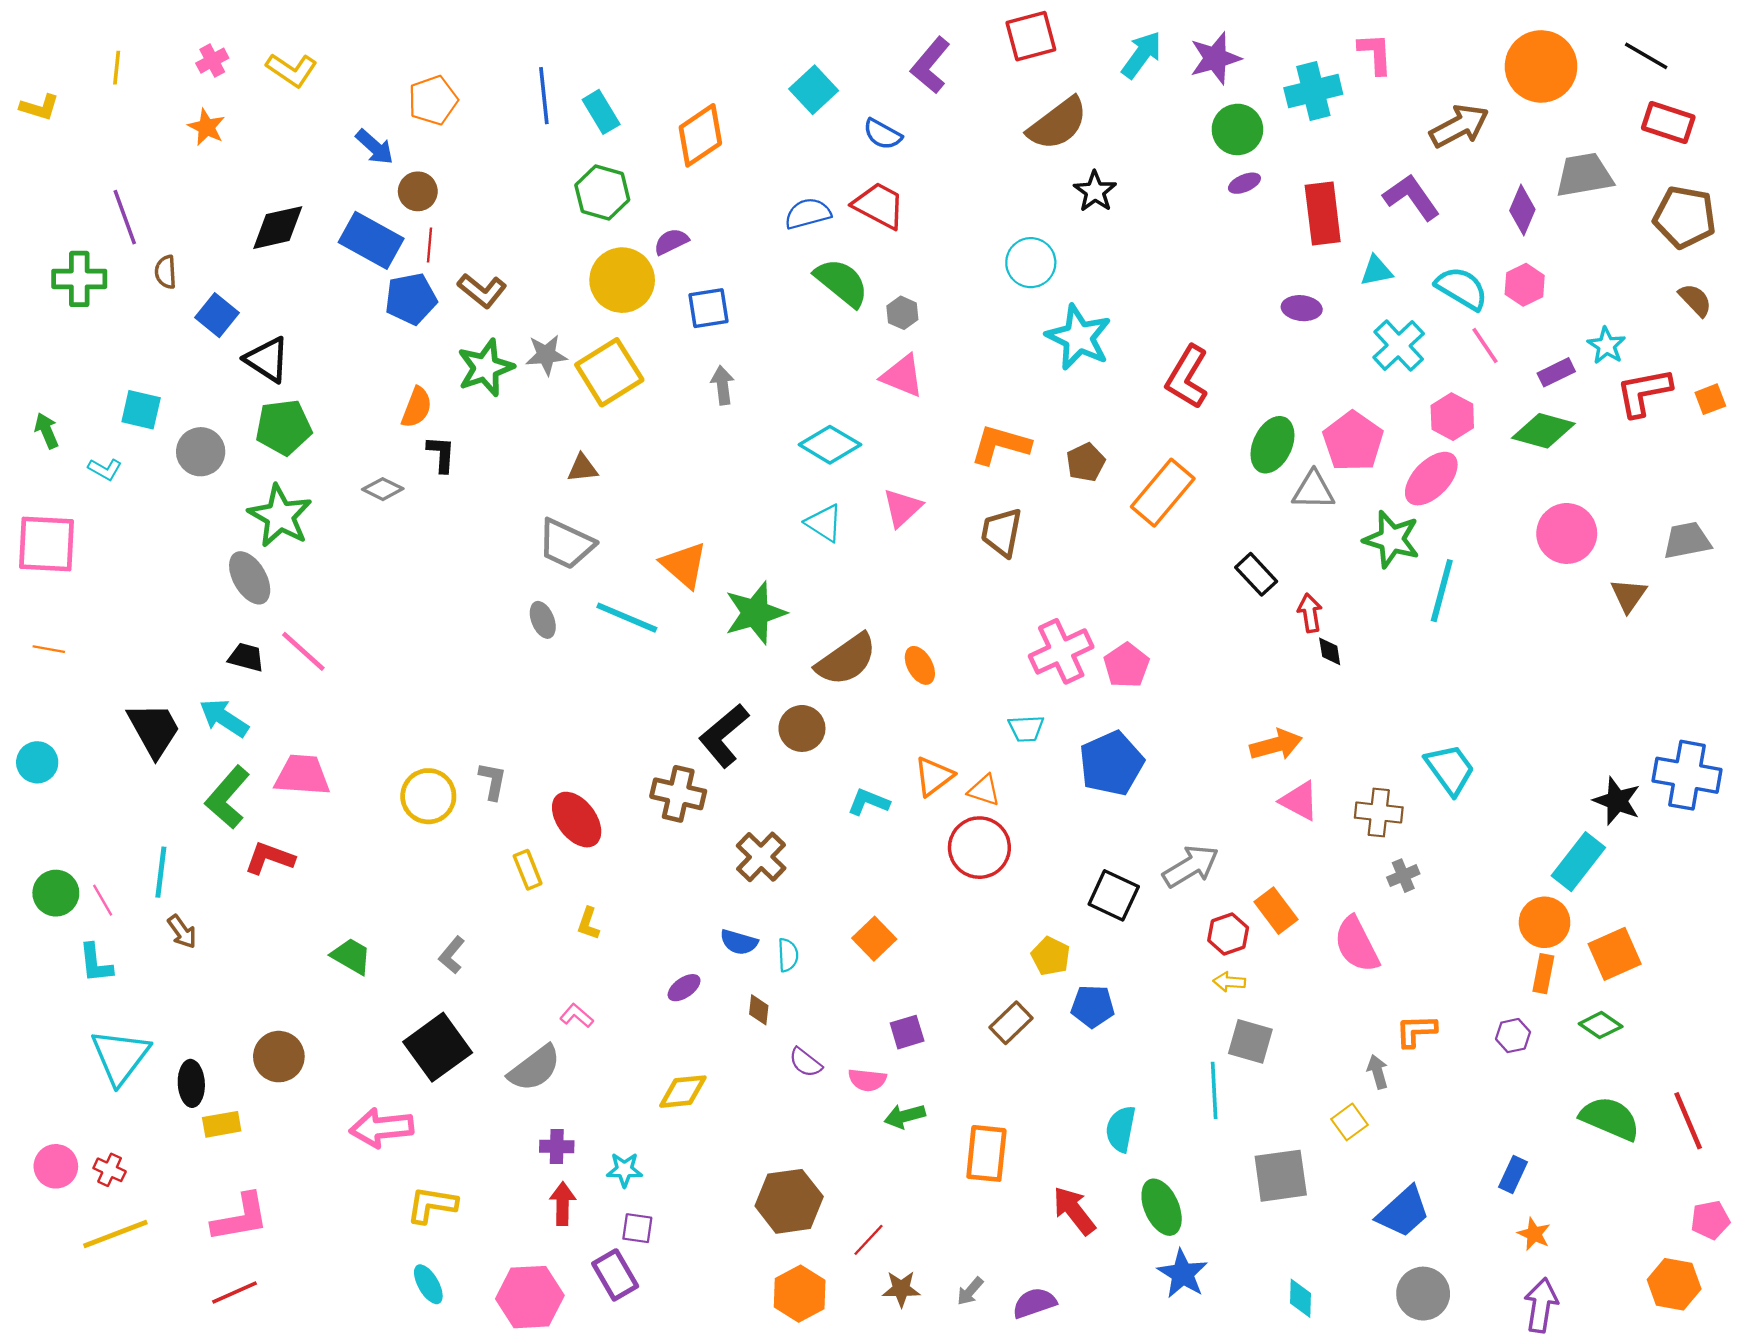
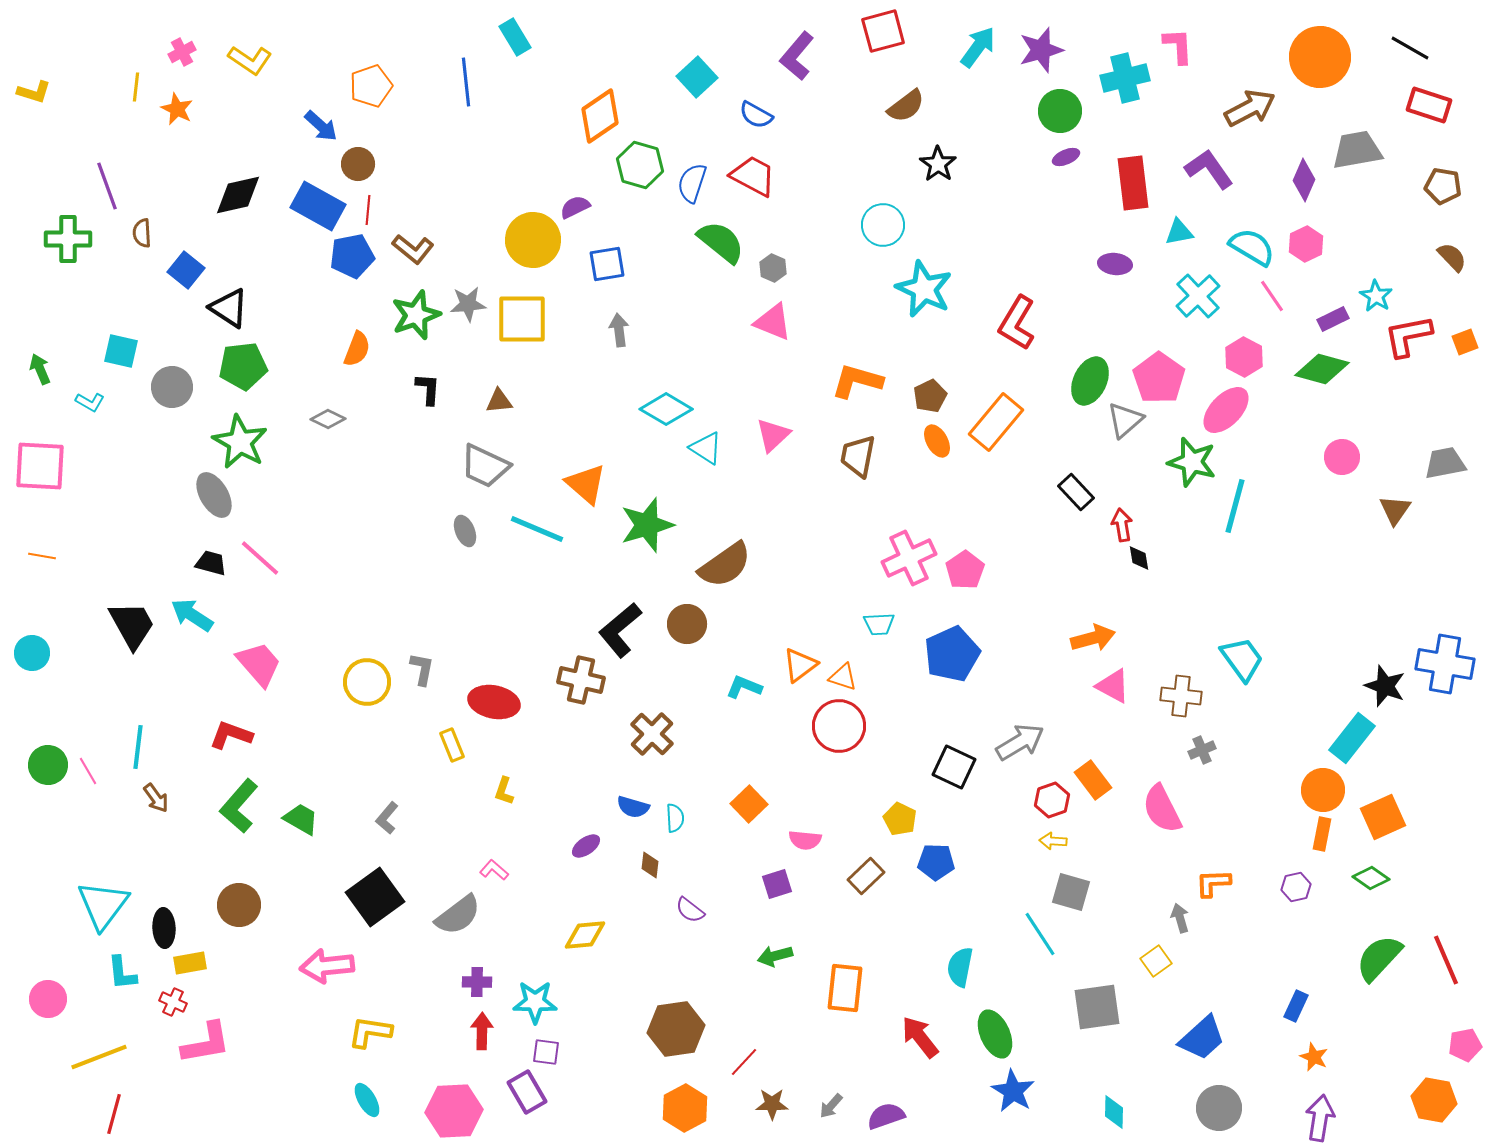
yellow line: (117, 68) -> (136, 87), moved
cyan rectangle: (601, 112) -> (515, 37), moved
brown semicircle: (1058, 124) -> (906, 106), size x0.7
green hexagon: (602, 193) -> (640, 165), moved
blue semicircle: (808, 214) -> (692, 183), turned -57
brown pentagon: (1685, 217) -> (1443, 186), size x0.7
yellow square: (609, 372) -> (522, 319), turned 32
cyan diamond: (830, 445) -> (666, 409), moved
black L-shape: (441, 454) -> (428, 389), moved
gray triangle: (1313, 490) -> (1125, 420), turned -42
pink circle: (1567, 533) -> (1342, 457), size x0.7
orange ellipse: (920, 665) -> (937, 441), moved
pink trapezoid: (302, 775) -> (259, 664), turned 45
green L-shape: (227, 797) -> (239, 806), moved
red ellipse: (577, 820) -> (494, 702), turned -42
cyan L-shape: (96, 963) -> (122, 973), moved
pink semicircle: (867, 1080) -> (805, 840), moved
cyan line: (1214, 1090) -> (1040, 934), turned -30
green semicircle: (1610, 1118) -> (1379, 958), turned -70
red cross: (110, 1170) -> (173, 1002), moved
cyan star: (624, 1170) -> (535, 1002), size x1.4
red line: (234, 1292) -> (114, 1114), moved, turned -51

